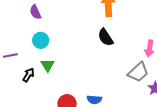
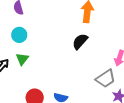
black semicircle: (106, 37) -> (80, 41), turned 66

